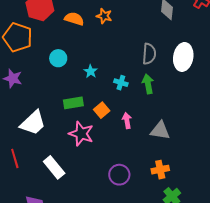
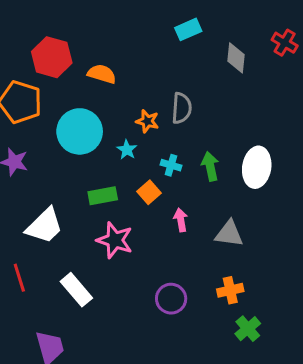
orange star: (104, 16) -> (147, 121), moved
gray semicircle: (149, 54) -> (182, 108), moved
white ellipse: (183, 57) -> (257, 167), moved
cyan circle: (58, 58) -> (80, 131), size x1.8
orange square: (102, 110) -> (149, 192), moved

